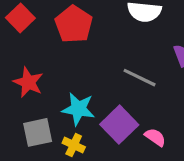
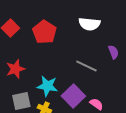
red star: (28, 82) -> (15, 69), turned 30

